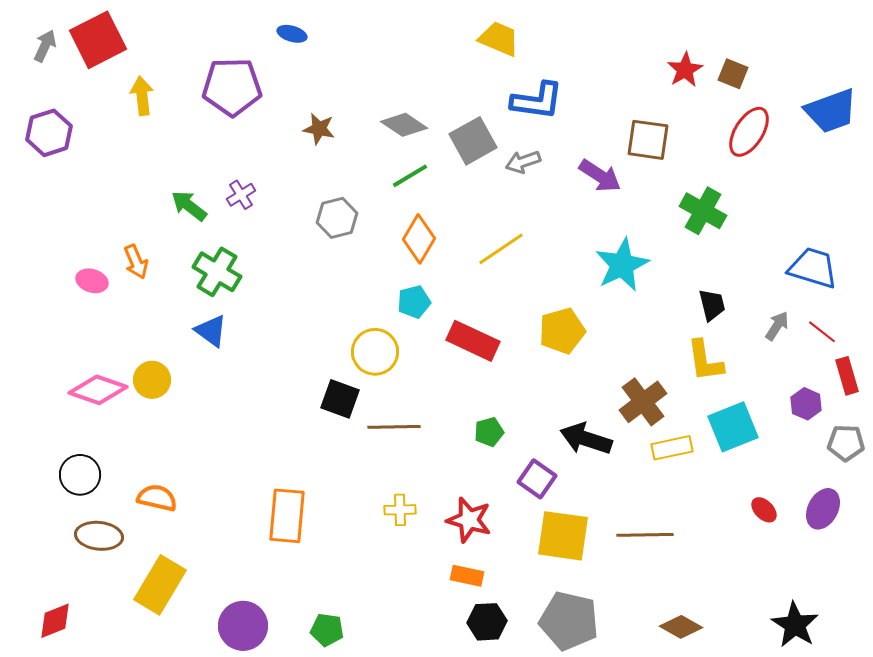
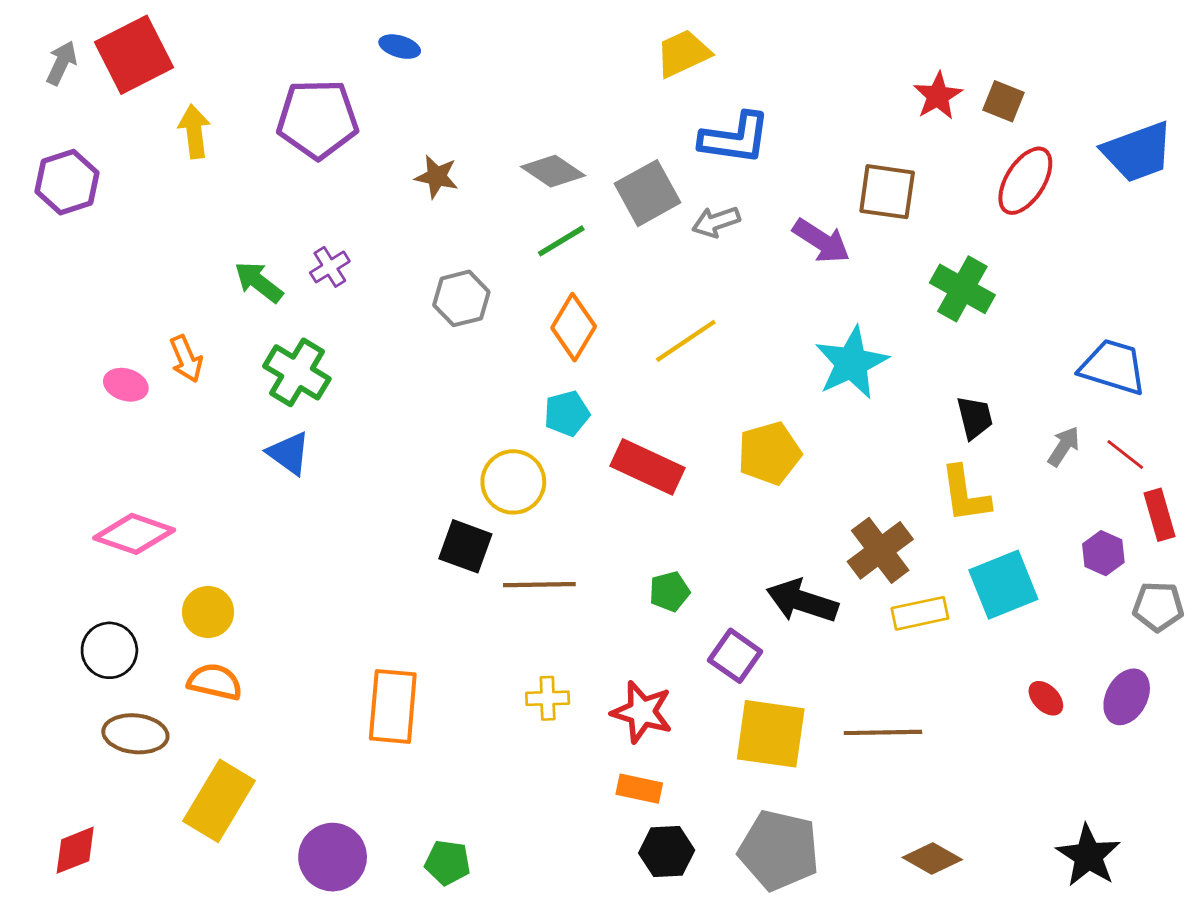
yellow trapezoid: (499, 39) -> (683, 53), turned -48
yellow circle: (152, 380) -> (208, 612), moved

